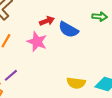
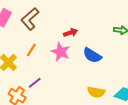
blue semicircle: (68, 30) -> (92, 55), moved

